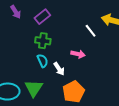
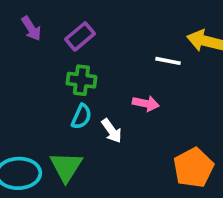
white line: (91, 31) -> (168, 61), turned -40
cyan semicircle: (43, 61) -> (81, 117), turned 48
orange pentagon: (74, 92) -> (193, 168), moved

